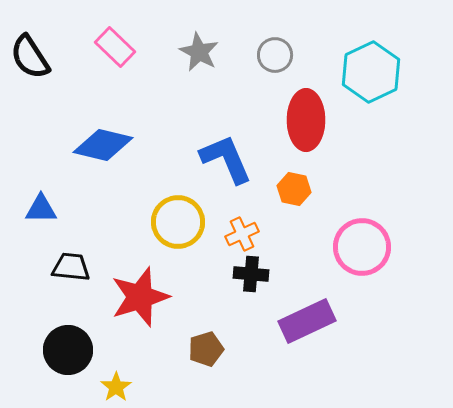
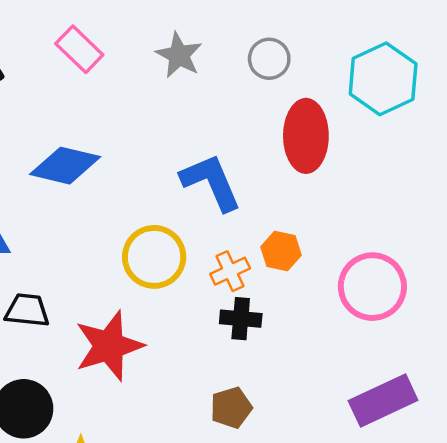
orange hexagon: (294, 189) -> (281, 251), moved
purple rectangle: (307, 321) -> (383, 400), moved
brown pentagon: (206, 349) -> (231, 408), moved

